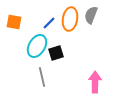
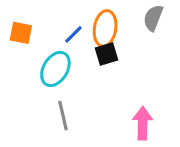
gray semicircle: (91, 15) -> (153, 18), moved
black square: (56, 53) -> (107, 54), moved

